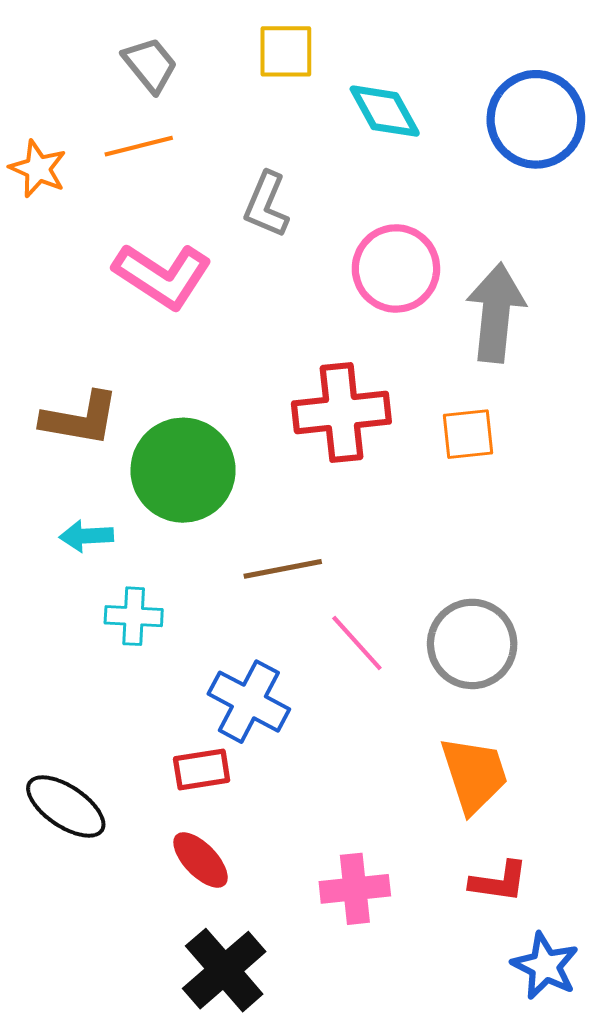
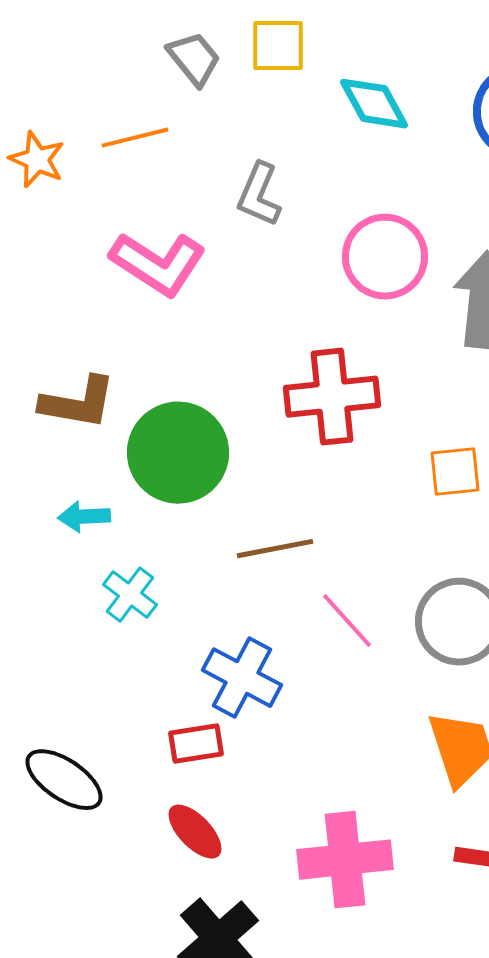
gray trapezoid: (150, 65) -> (194, 59), moved
orange square: (468, 434) -> (455, 472), moved
cyan cross: (134, 616) -> (130, 595), turned 34
pink cross: (355, 889) -> (345, 860), size x1.4

